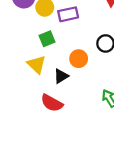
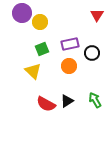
purple rectangle: (68, 14) -> (70, 44), moved
black triangle: (61, 76) -> (67, 101), moved

